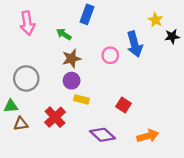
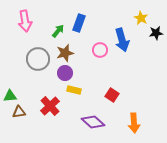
blue rectangle: (87, 14) -> (79, 23), moved
green arrow: (64, 34) -> (58, 31), turned 96
gray circle: (26, 78) -> (38, 59), moved
orange arrow: (148, 136) -> (134, 123), turned 102

